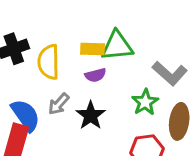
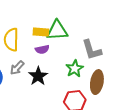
gray L-shape: (170, 73) -> (92, 50), turned 30

